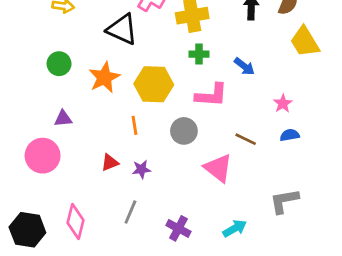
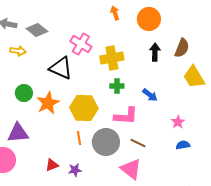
green circle: (59, 64) -> (24, 93), moved
purple triangle: (63, 119) -> (18, 133), size x1.6
orange line: (135, 125) -> (79, 138), moved
gray circle: (184, 131) -> (106, 142), size x1.4
brown line: (246, 139) -> (138, 143), moved

